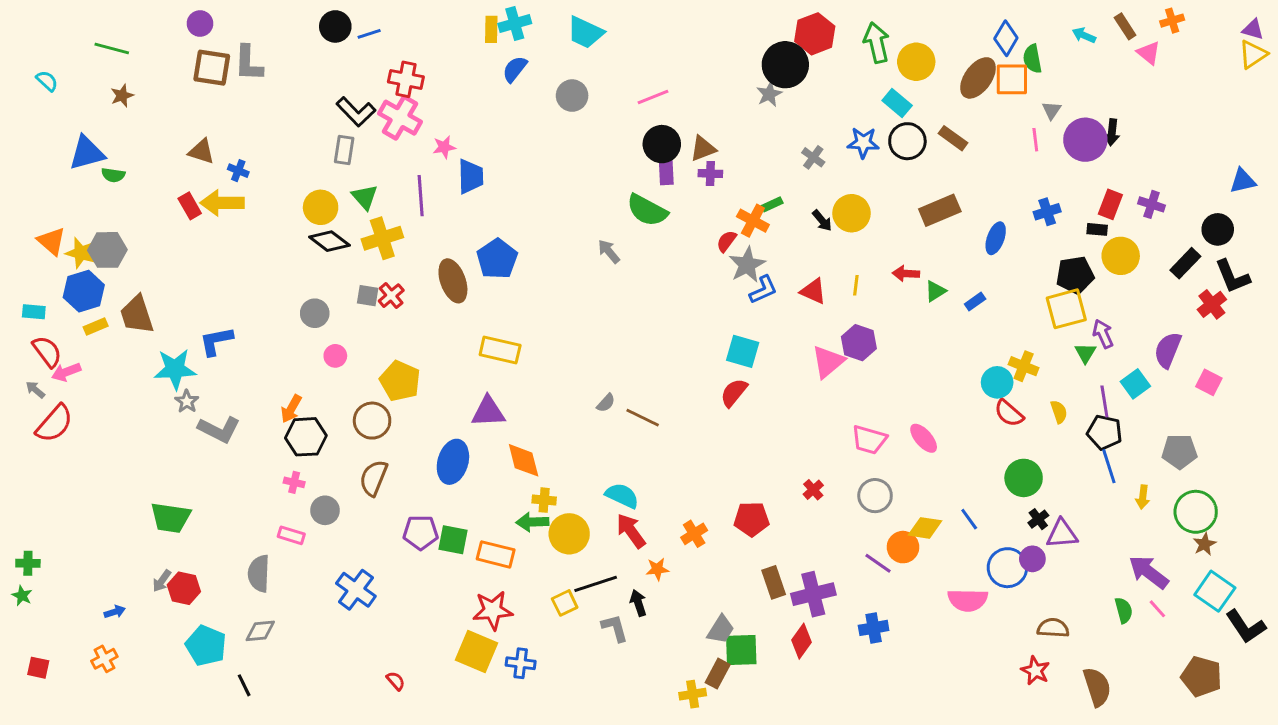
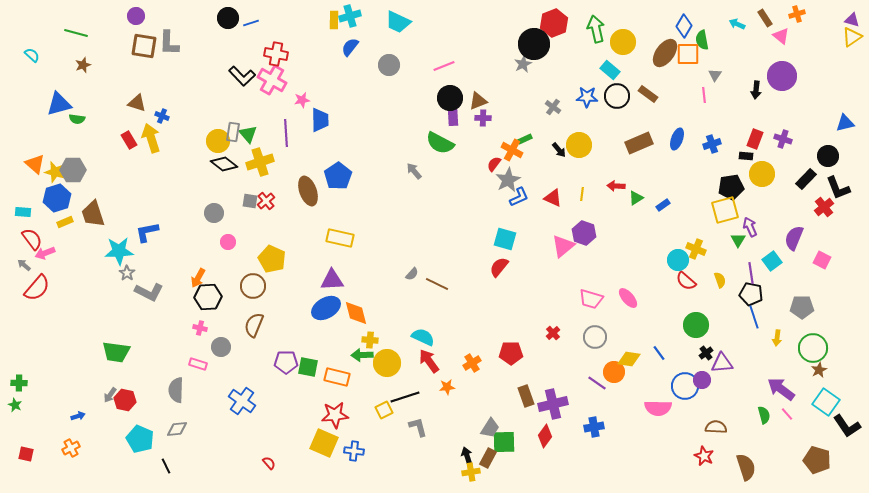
purple circle: (1085, 140) -> (782, 76), moved
gray rectangle: (344, 150) -> (233, 132), moved
yellow arrow: (222, 203) -> (151, 138), turned 72
blue ellipse: (996, 238) -> (677, 139), moved
blue ellipse: (453, 462) -> (326, 308), moved, turned 44
black arrow: (638, 603) -> (467, 456), moved

